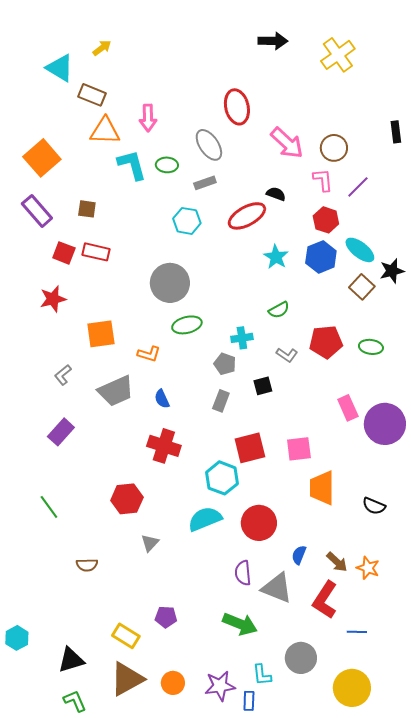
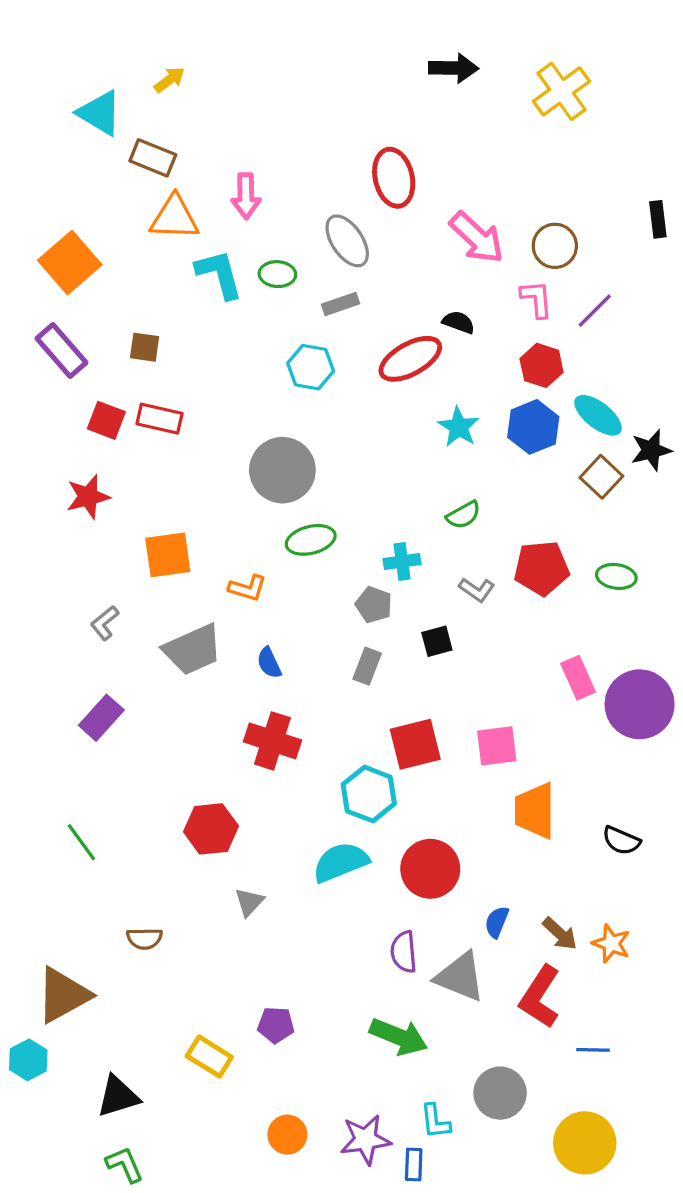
brown triangle: (127, 679) -> (63, 995), moved

